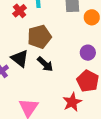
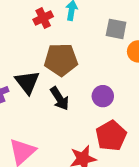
purple circle: (88, 53) -> (103, 96), moved

